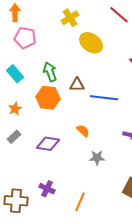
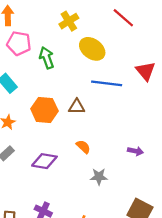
green arrow: (50, 72) -> (47, 58), moved
brown triangle: (77, 85) -> (77, 107), moved
blue line: (104, 98) -> (107, 83), moved

